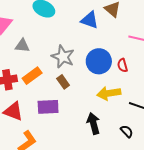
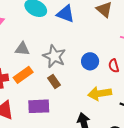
blue triangle: (90, 20) -> (66, 14), moved
gray triangle: (22, 46) -> (22, 49), moved
blue circle: (99, 61) -> (90, 61), size x0.7

